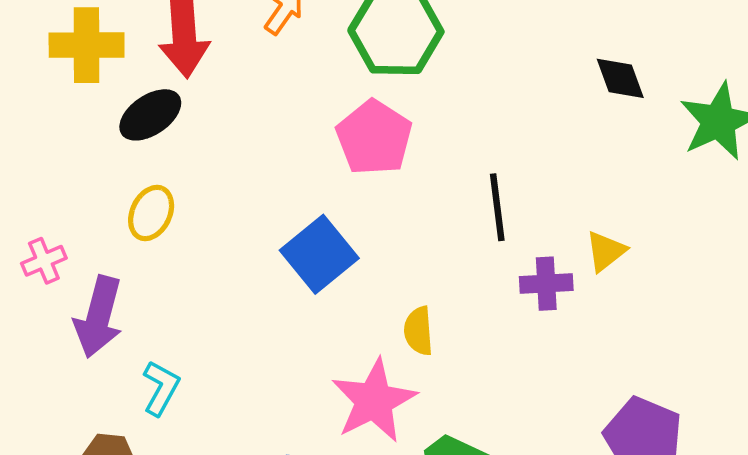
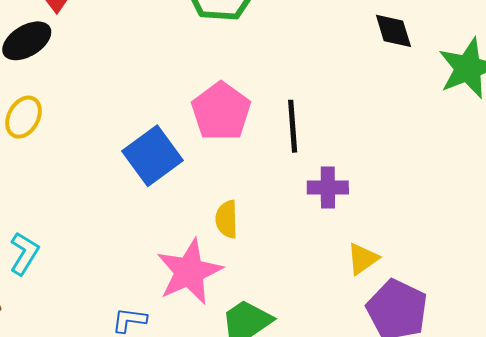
pink pentagon: (374, 138) -> (221, 111), moved
yellow triangle: (606, 251) -> (363, 259), moved

